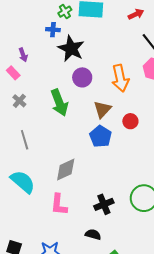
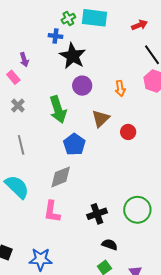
orange arrow: (120, 78) -> (120, 88), size x0.6
blue pentagon: (101, 136) -> (74, 144), moved
black semicircle: (93, 234) -> (110, 245), moved

